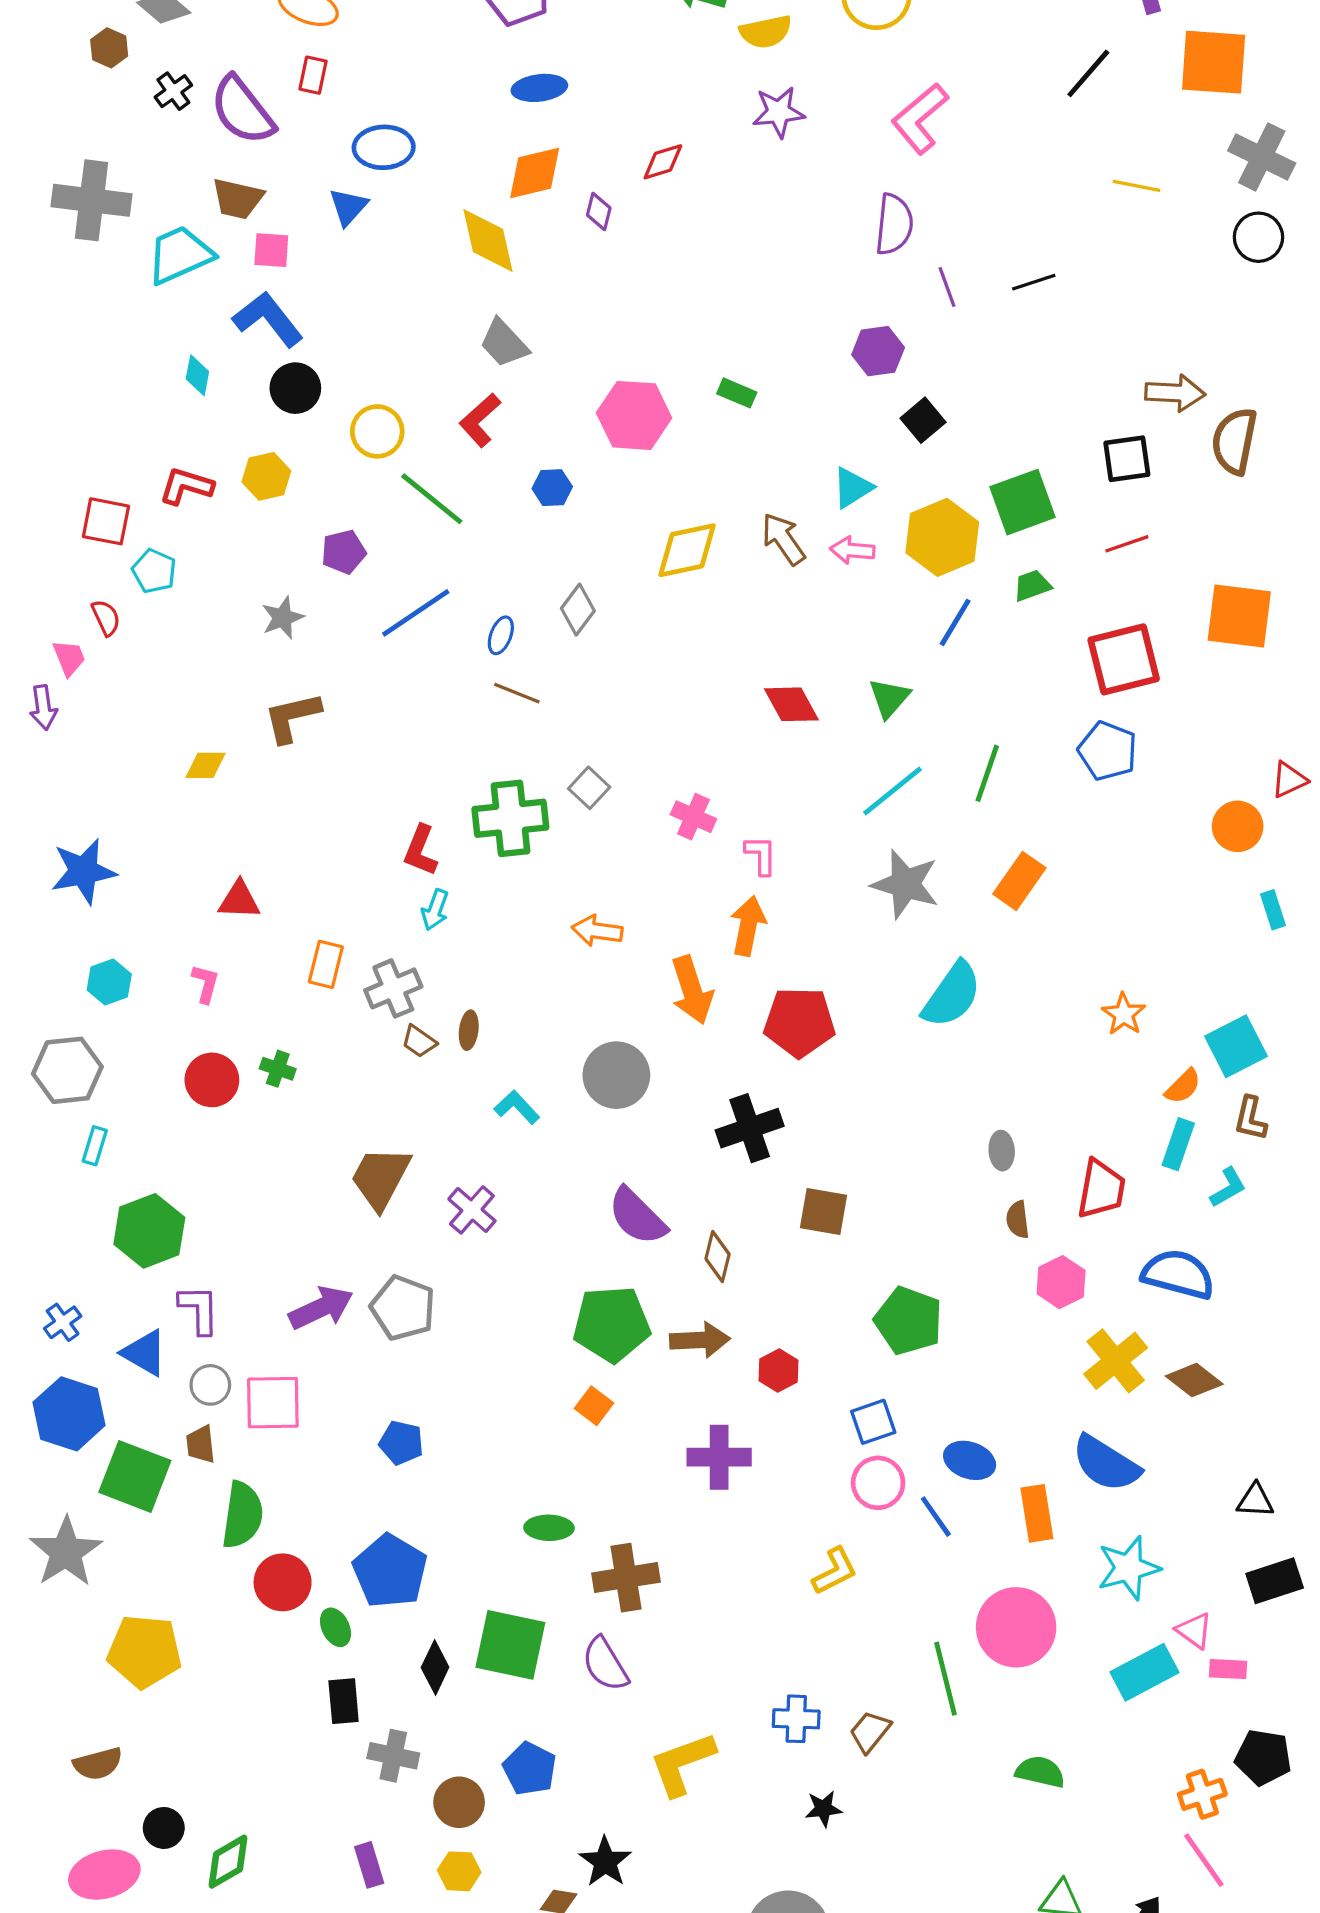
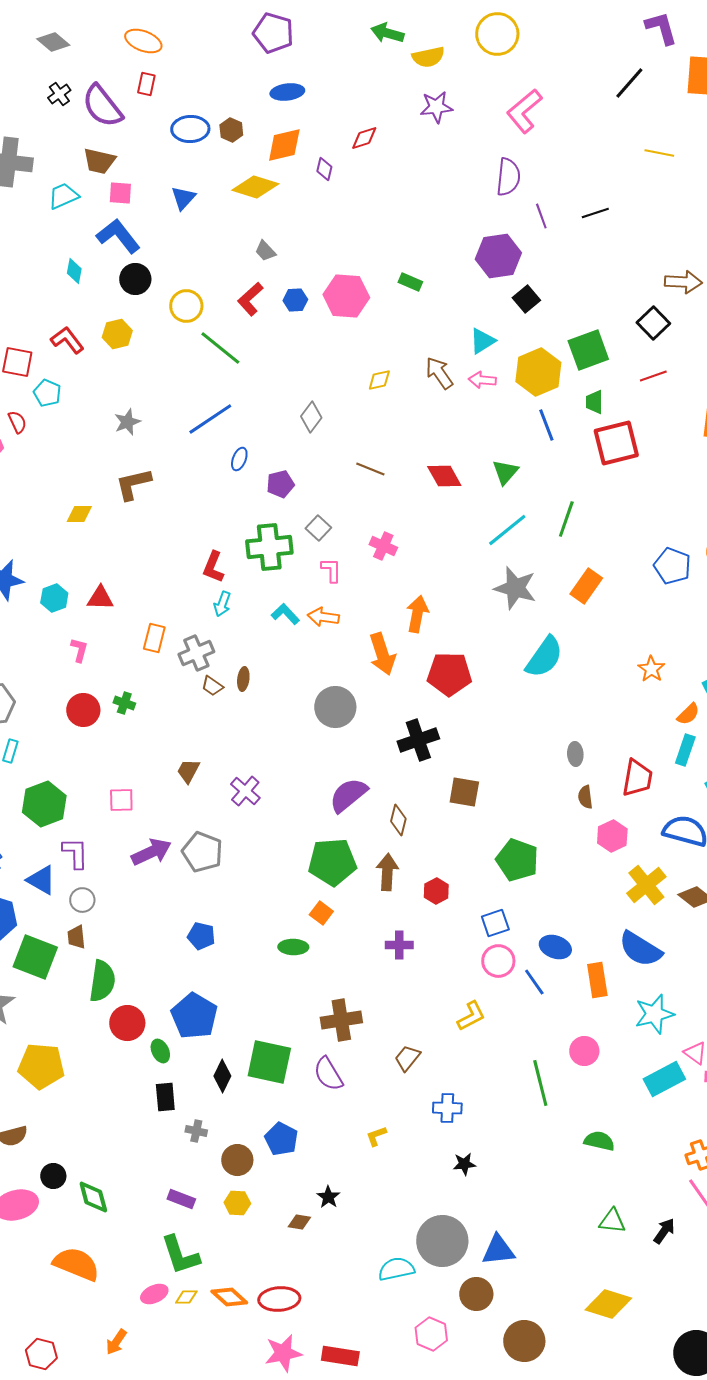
brown hexagon: (109, 48) -> (231, 130), moved
blue triangle: (348, 207) -> (183, 198), moved
yellow diamond: (488, 240) -> (255, 187), turned -60
cyan trapezoid: (180, 255) -> (63, 196), size x0.7
gray trapezoid: (504, 343) -> (265, 251), size x0.7
purple hexagon: (878, 351) -> (498, 256), size x1.4
black square: (1127, 459) -> (653, 323), turned -36
red L-shape: (186, 486) -> (67, 340), turned 36
blue hexagon: (552, 488) -> (295, 300), moved
yellow diamond: (687, 550) -> (379, 380), size x0.6
purple pentagon: (344, 552) -> (280, 484), moved
green trapezoid: (1032, 586) -> (594, 402), turned -70
blue line: (955, 622) -> (546, 425), turned -52
blue ellipse: (501, 635) -> (239, 459), moved
red square: (1124, 659) -> (616, 443), moved
brown line: (517, 693) -> (370, 469), moved
blue pentagon: (1108, 751) -> (672, 566), moved
pink L-shape: (761, 855) -> (331, 570), moved
cyan hexagon: (109, 982) -> (54, 598), moved
cyan L-shape: (517, 1107) -> (285, 614), moved
brown trapezoid: (380, 1178) -> (188, 771), size x0.6
purple semicircle: (637, 1216) -> (348, 795), turned 96
brown arrow: (700, 1340) -> (387, 872), turned -84
pink square: (273, 1403) -> (121, 800), moved, size x0.7
purple cross: (719, 1457) -> (399, 945), size x0.7
green ellipse: (549, 1528) -> (293, 947), moved
pink circle: (1016, 1627) -> (584, 1051), size x0.6
brown trapezoid: (870, 1732) -> (407, 1058), moved
gray cross: (393, 1756) -> (196, 1131), size x0.7
yellow L-shape: (682, 1764) -> (376, 1136), size x0.5
green diamond: (228, 1862) -> (93, 1197), turned -75
black star: (605, 1862) -> (328, 1197), size x0.7
purple rectangle: (369, 1865) -> (181, 1199), turned -52

